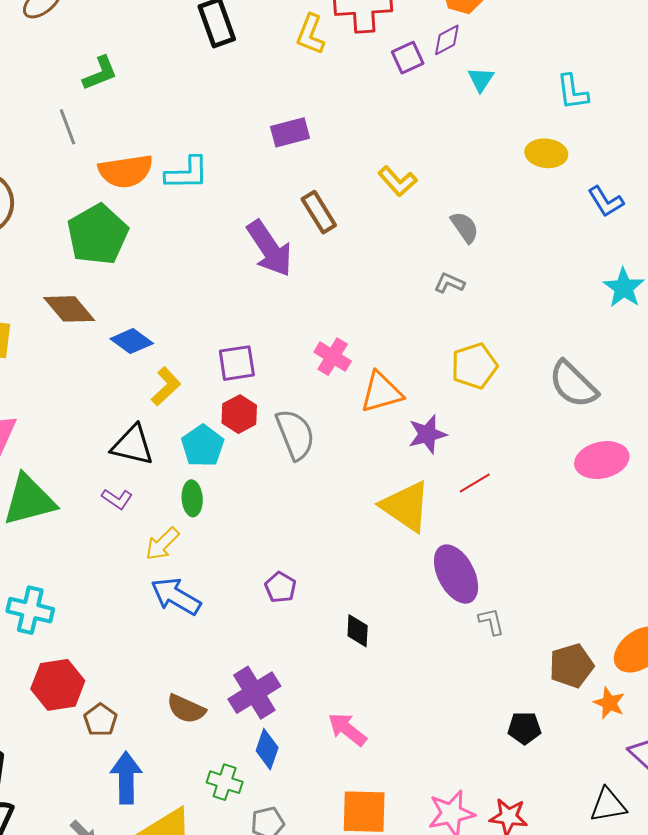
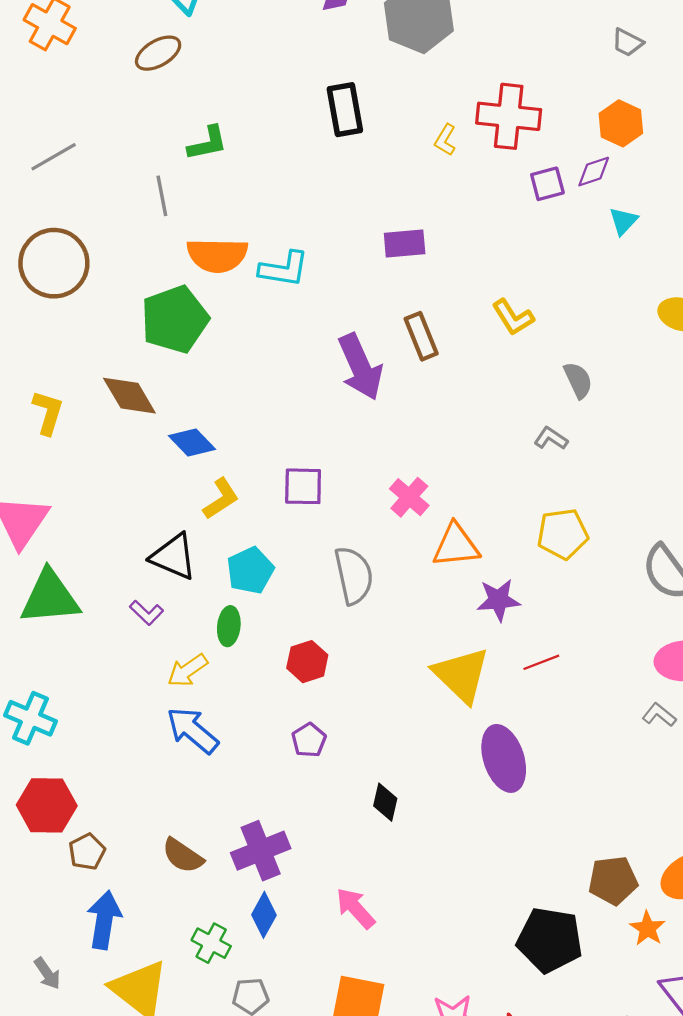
yellow L-shape: (310, 34) -> (445, 140), size x0.7
red hexagon: (239, 414) -> (307, 662), moved
gray L-shape: (491, 621) -> (659, 715), moved, turned -48
black pentagon: (524, 728) -> (550, 940), size x1.8

